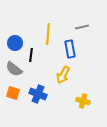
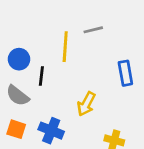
gray line: (82, 27) -> (93, 30), moved
blue rectangle: (70, 49) -> (125, 73), moved

